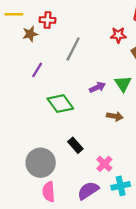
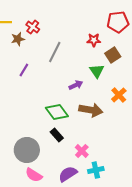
red cross: (48, 20) -> (33, 27), turned 32
green triangle: (123, 84) -> (97, 71), moved
green diamond: (60, 104) -> (57, 112), moved
brown arrow: (115, 116) -> (91, 110), size x1.6
pink semicircle: (49, 192) -> (34, 175), turned -54

